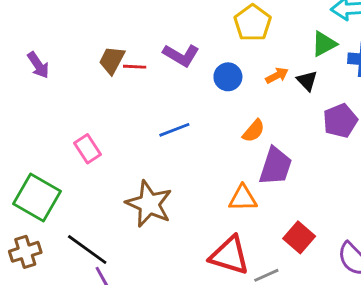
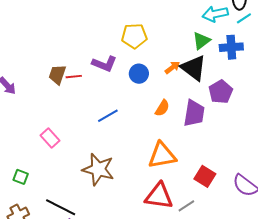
yellow pentagon: (253, 23) -> (134, 36), moved, turned -30
black triangle: (307, 81) -> (194, 68), size x1.8
purple trapezoid: (276, 166) -> (194, 113), moved
green square: (37, 198) -> (21, 177), size x0.5
orange triangle: (243, 198) -> (162, 155), size x1.4

